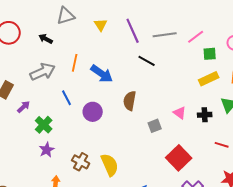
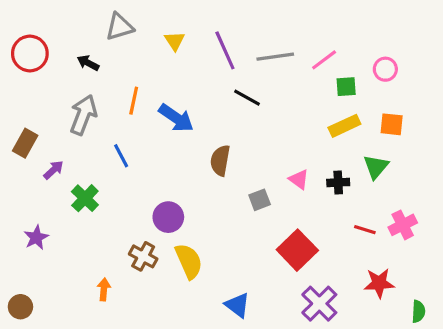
gray arrow: (43, 72) -> (83, 115), turned -45
purple circle: (93, 112) -> (168, 217), moved
purple star: (47, 150) -> (36, 238), moved

